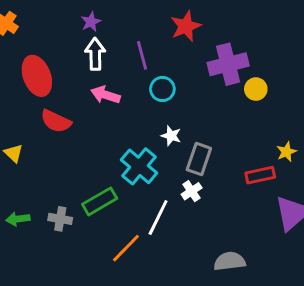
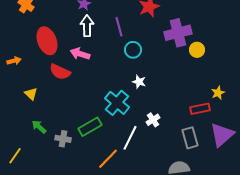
pink arrow: (105, 95) -> (80, 54), moved
gray rectangle: (199, 159) -> (190, 138), moved, turned -35
green arrow: (18, 219) -> (39, 127), moved, turned 49

